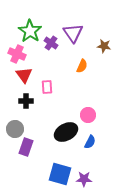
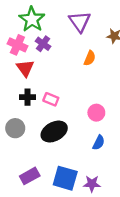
purple cross: (51, 43) -> (43, 44), moved
pink rectangle: (47, 87) -> (51, 99), moved, turned -64
black ellipse: (66, 132) -> (54, 132), moved
purple rectangle: (26, 147) -> (30, 176), moved, turned 42

